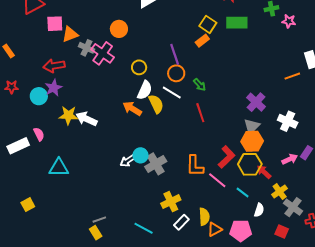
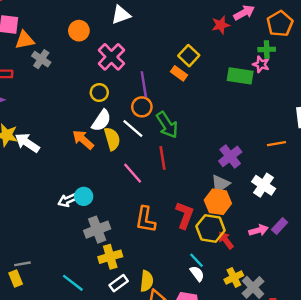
pink star: (289, 21) -> (261, 64), moved
green rectangle: (237, 23) -> (240, 76), moved
orange circle: (119, 29) -> (79, 31), moved
orange rectangle: (202, 41) -> (179, 73), turned 64
pink cross: (103, 53) -> (111, 57), moved
orange line: (292, 76) -> (277, 144), moved
green arrow: (200, 85) -> (167, 125), size x1.6
red L-shape: (227, 157) -> (185, 215), turned -35
gray cross: (156, 164) -> (97, 230), moved
pink line: (217, 180) -> (133, 173), moved
yellow cross: (280, 191) -> (234, 277), moved
white semicircle: (259, 210) -> (197, 274), moved, turned -64

